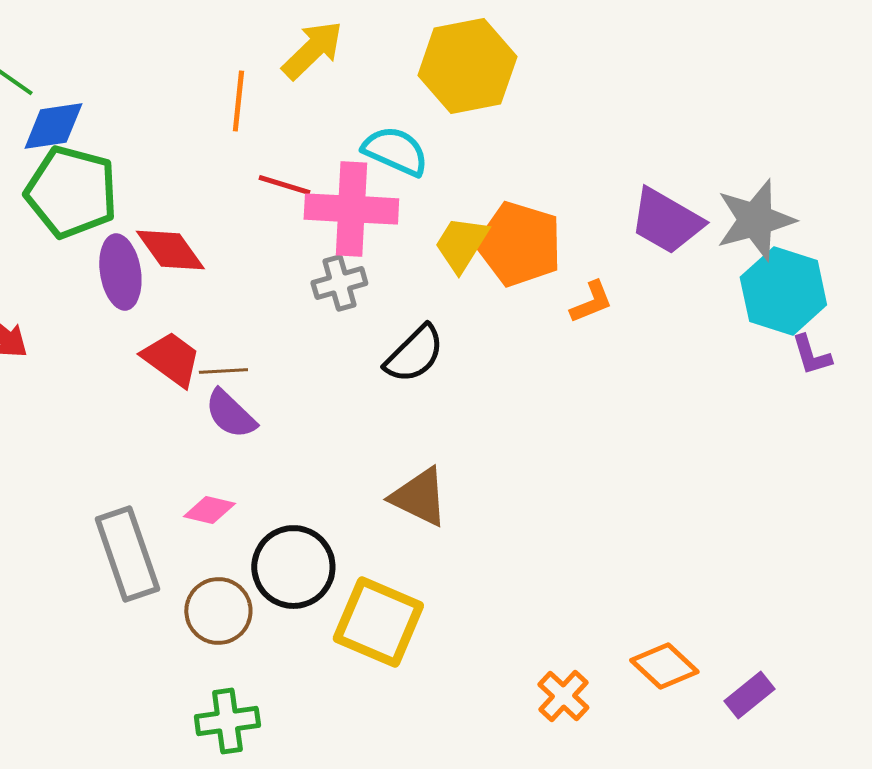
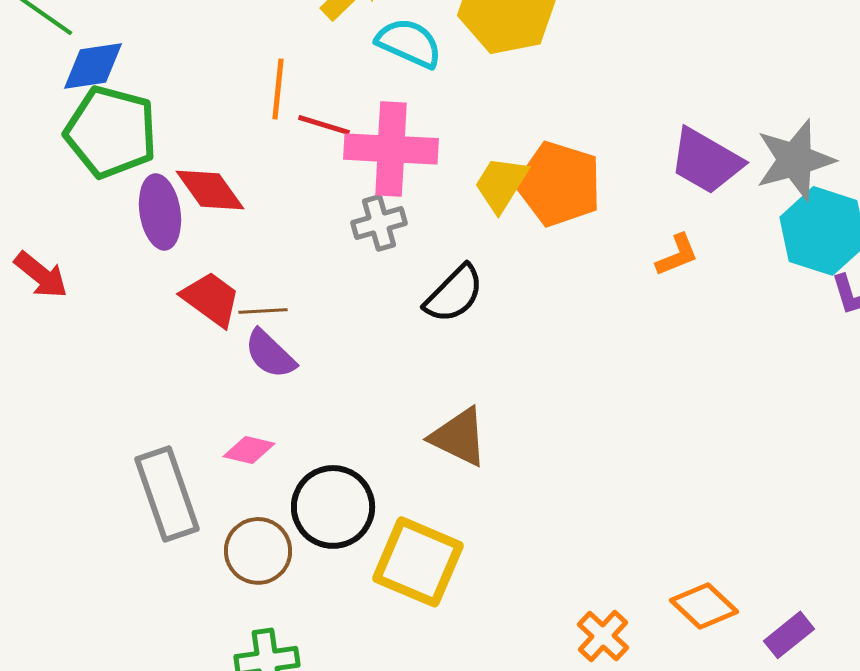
orange line: (238, 101) -> (278, 89), moved
cyan semicircle: (395, 151) -> (409, 43), moved
orange L-shape: (591, 302) -> (677, 255), moved

